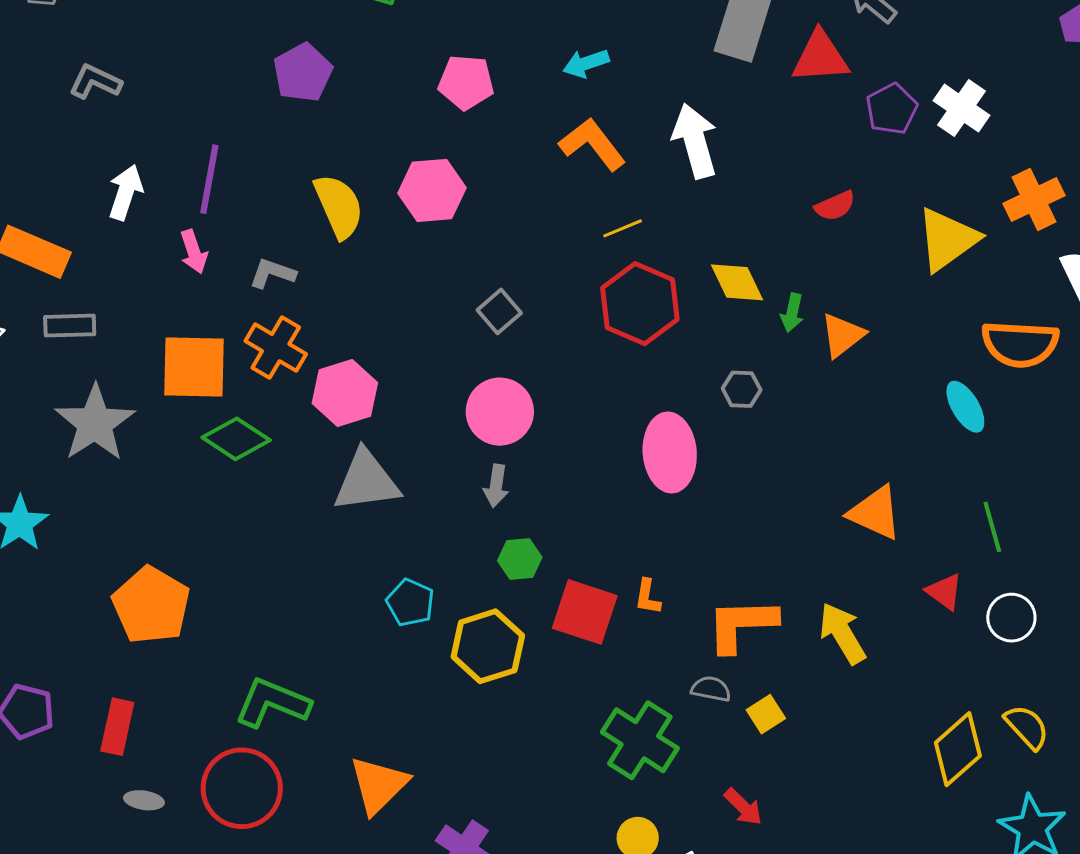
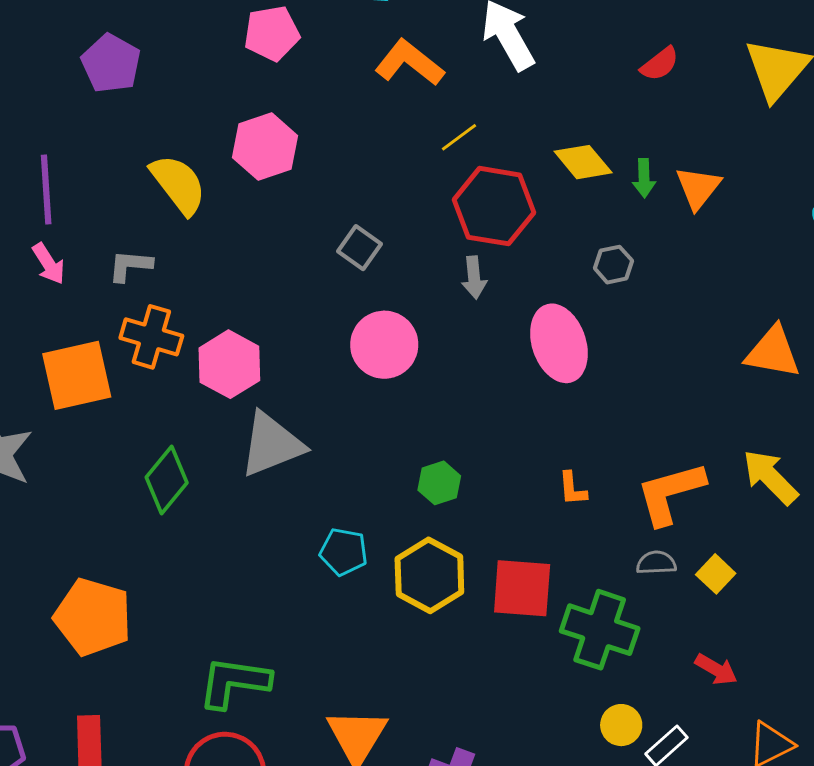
green diamond: (236, 439) -> (167, 480), moved, turned -70
gray arrow: (496, 486) -> (474, 277), moved
red square: (585, 612) -> (522, 588), moved

